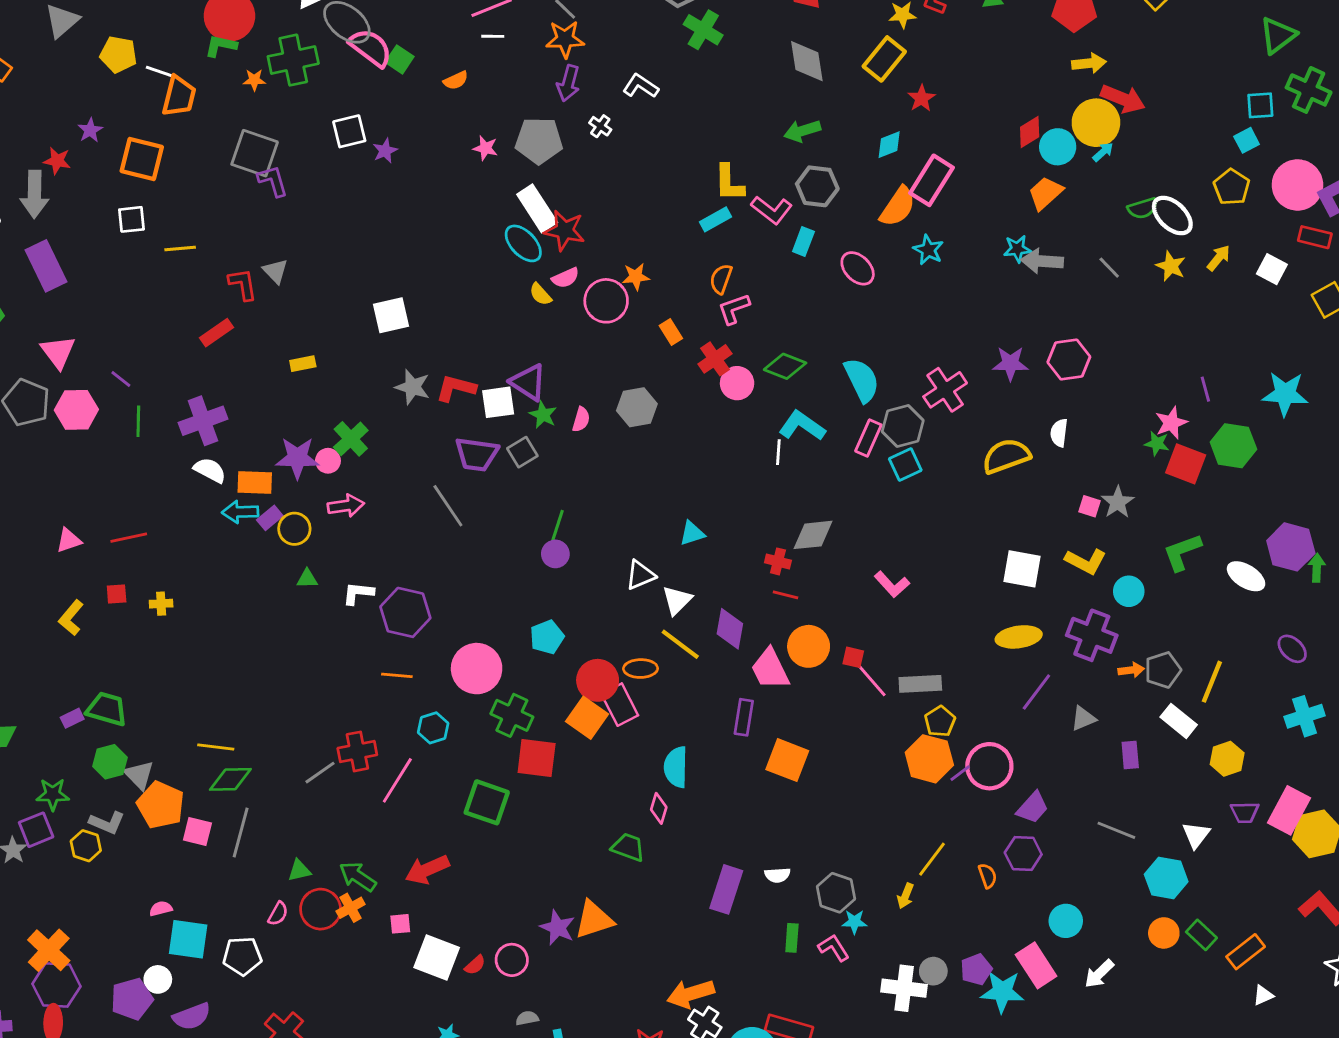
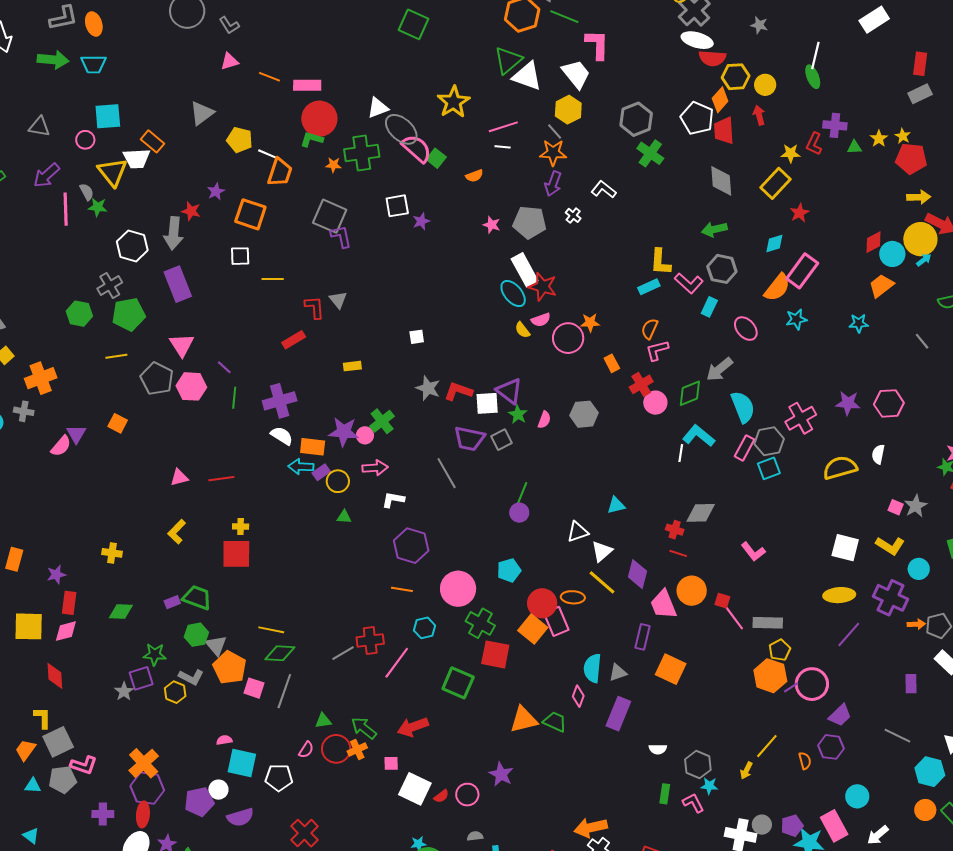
cyan star: (928, 250) -> (796, 319), turned 30
gray arrow: (1042, 261) -> (719, 369), moved, turned -48
white square: (391, 315) -> (417, 337), size x0.6
green diamond: (785, 366) -> (690, 393), turned -48
white L-shape: (358, 593) -> (393, 500), moved
red square: (117, 594) -> (236, 554), moved, size x2.0
gray triangle: (1083, 718) -> (618, 673), moved
purple rectangle: (726, 889) -> (618, 714), moved
orange triangle: (594, 920) -> (524, 720), moved

